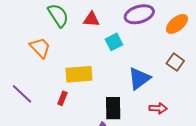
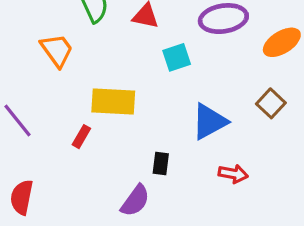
black rectangle: (113, 108) -> (161, 164), size x0.6

